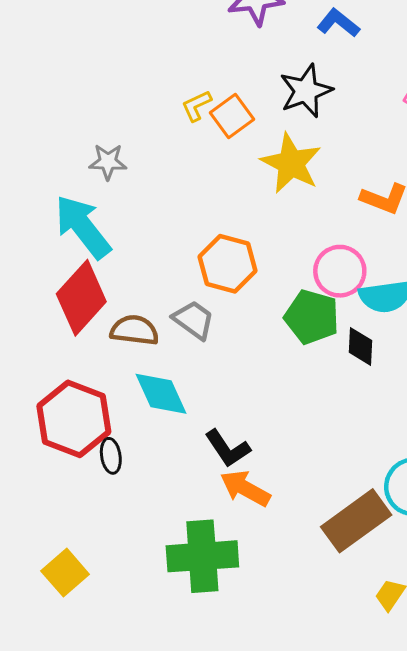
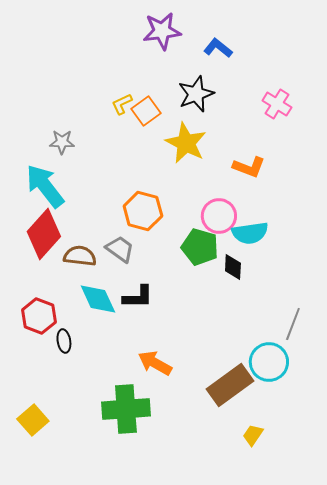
red hexagon: (74, 419) -> (39, 316), size x0.7
black L-shape: (228, 448) -> (138, 297), moved, turned -56

